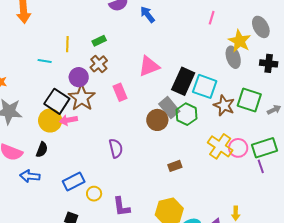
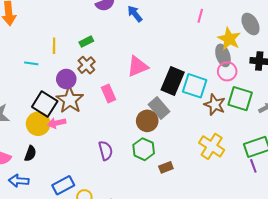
green hexagon: (186, 114) -> (144, 149), moved
pink circle: (238, 148) -> (227, 71), moved

